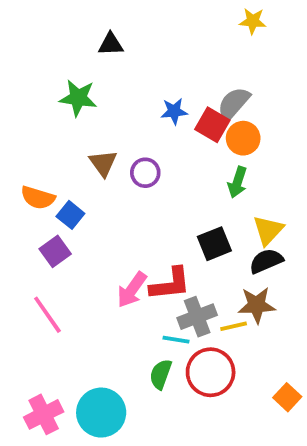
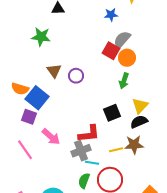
blue star: (174, 111) -> (111, 15), moved
blue square: (70, 215) -> (37, 98), size x1.6
purple square: (55, 251) -> (29, 117), turned -35
pink arrow: (132, 290) -> (51, 137), moved, turned -84
gray cross: (197, 317) -> (81, 151), moved
yellow line: (234, 326) -> (116, 150), moved

